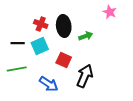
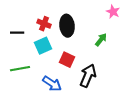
green arrow: (86, 36) -> (101, 40), moved, turned -32
black line: (18, 43) -> (17, 33), moved

